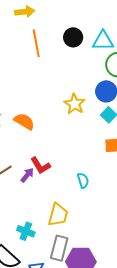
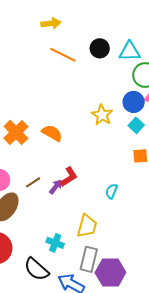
orange line: (36, 43) -> (63, 55), turned -52
red L-shape: (40, 165) -> (69, 177), turned -90
cyan semicircle: (83, 180) -> (112, 191), turned -140

